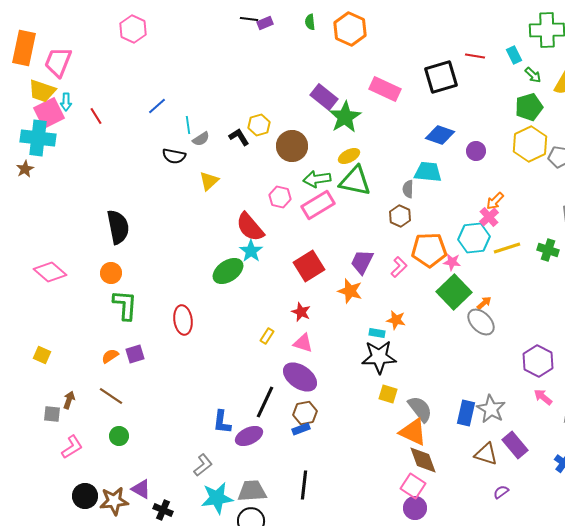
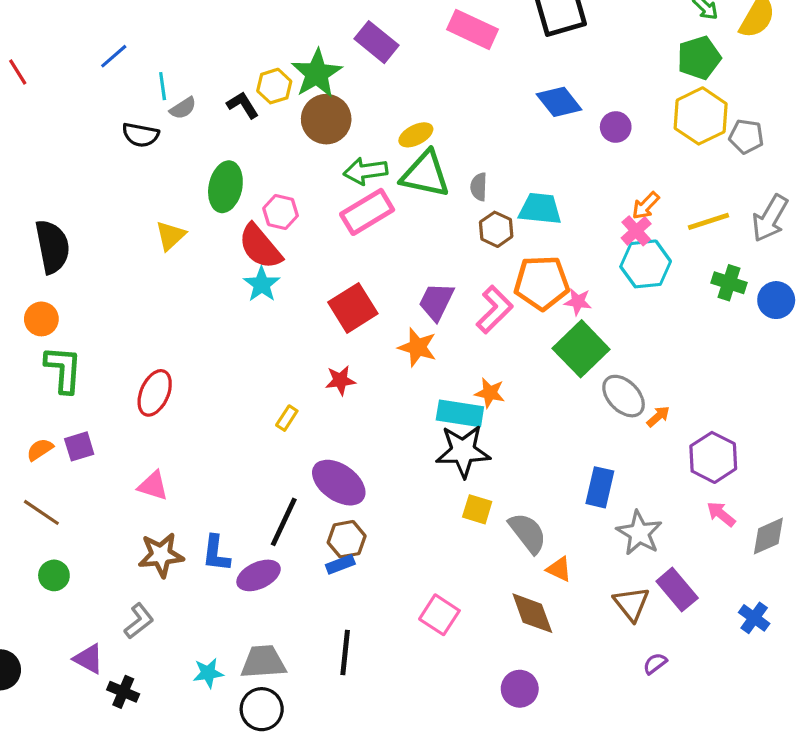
green star: (345, 117) -> (317, 74), moved
blue diamond: (440, 135) -> (559, 102), turned 32
cyan trapezoid: (428, 172) -> (540, 209), moved
yellow triangle: (209, 181) -> (170, 236), moved
gray semicircle: (408, 189) -> (479, 187), moved
pink hexagon: (280, 197) -> (281, 212), moved
cyan hexagon: (474, 238) -> (646, 264), moved
yellow line: (507, 248) -> (709, 221), moved
pink L-shape: (399, 267) -> (495, 310), size x1.4
green ellipse: (228, 271) -> (225, 187), moved, turned -44
orange arrow: (484, 303) -> (658, 417), moved
red star: (301, 312) -> (340, 380), turned -30
red ellipse: (183, 320) -> (155, 393), turned 32
cyan rectangle: (377, 333) -> (460, 413), size x1.8
pink triangle: (303, 343) -> (153, 486), moved
blue rectangle: (466, 413) -> (600, 487), moved
orange triangle: (413, 432) -> (559, 569), moved, size x0.6
brown triangle: (486, 454) -> (631, 604), turned 35
gray L-shape: (203, 465) -> (139, 621), moved
pink square: (413, 486) -> (439, 615), moved
cyan star: (217, 498) -> (208, 673), size x0.6
brown star: (114, 501) -> (161, 555), moved

